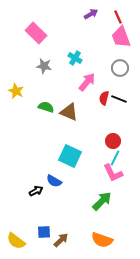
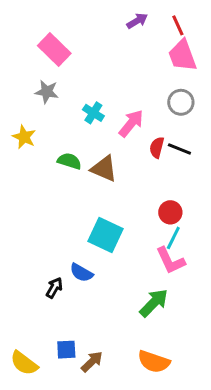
cyan cross: (75, 58) -> (93, 113), moved
gray star: (44, 66) -> (47, 92), moved
black arrow: (36, 191) -> (54, 288), turned -32

